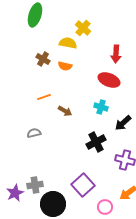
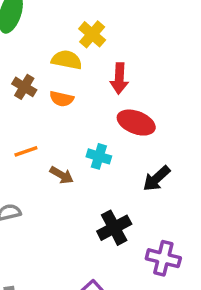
red arrow: (116, 54) -> (119, 78), moved
cyan cross: (101, 107) -> (99, 156), moved
black arrow: (123, 123) -> (157, 178), moved

